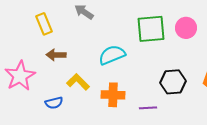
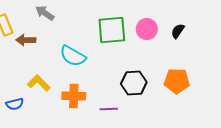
brown arrow: (56, 55) -> (26, 40), moved
cyan semicircle: (112, 55) -> (73, 56), turned -128

